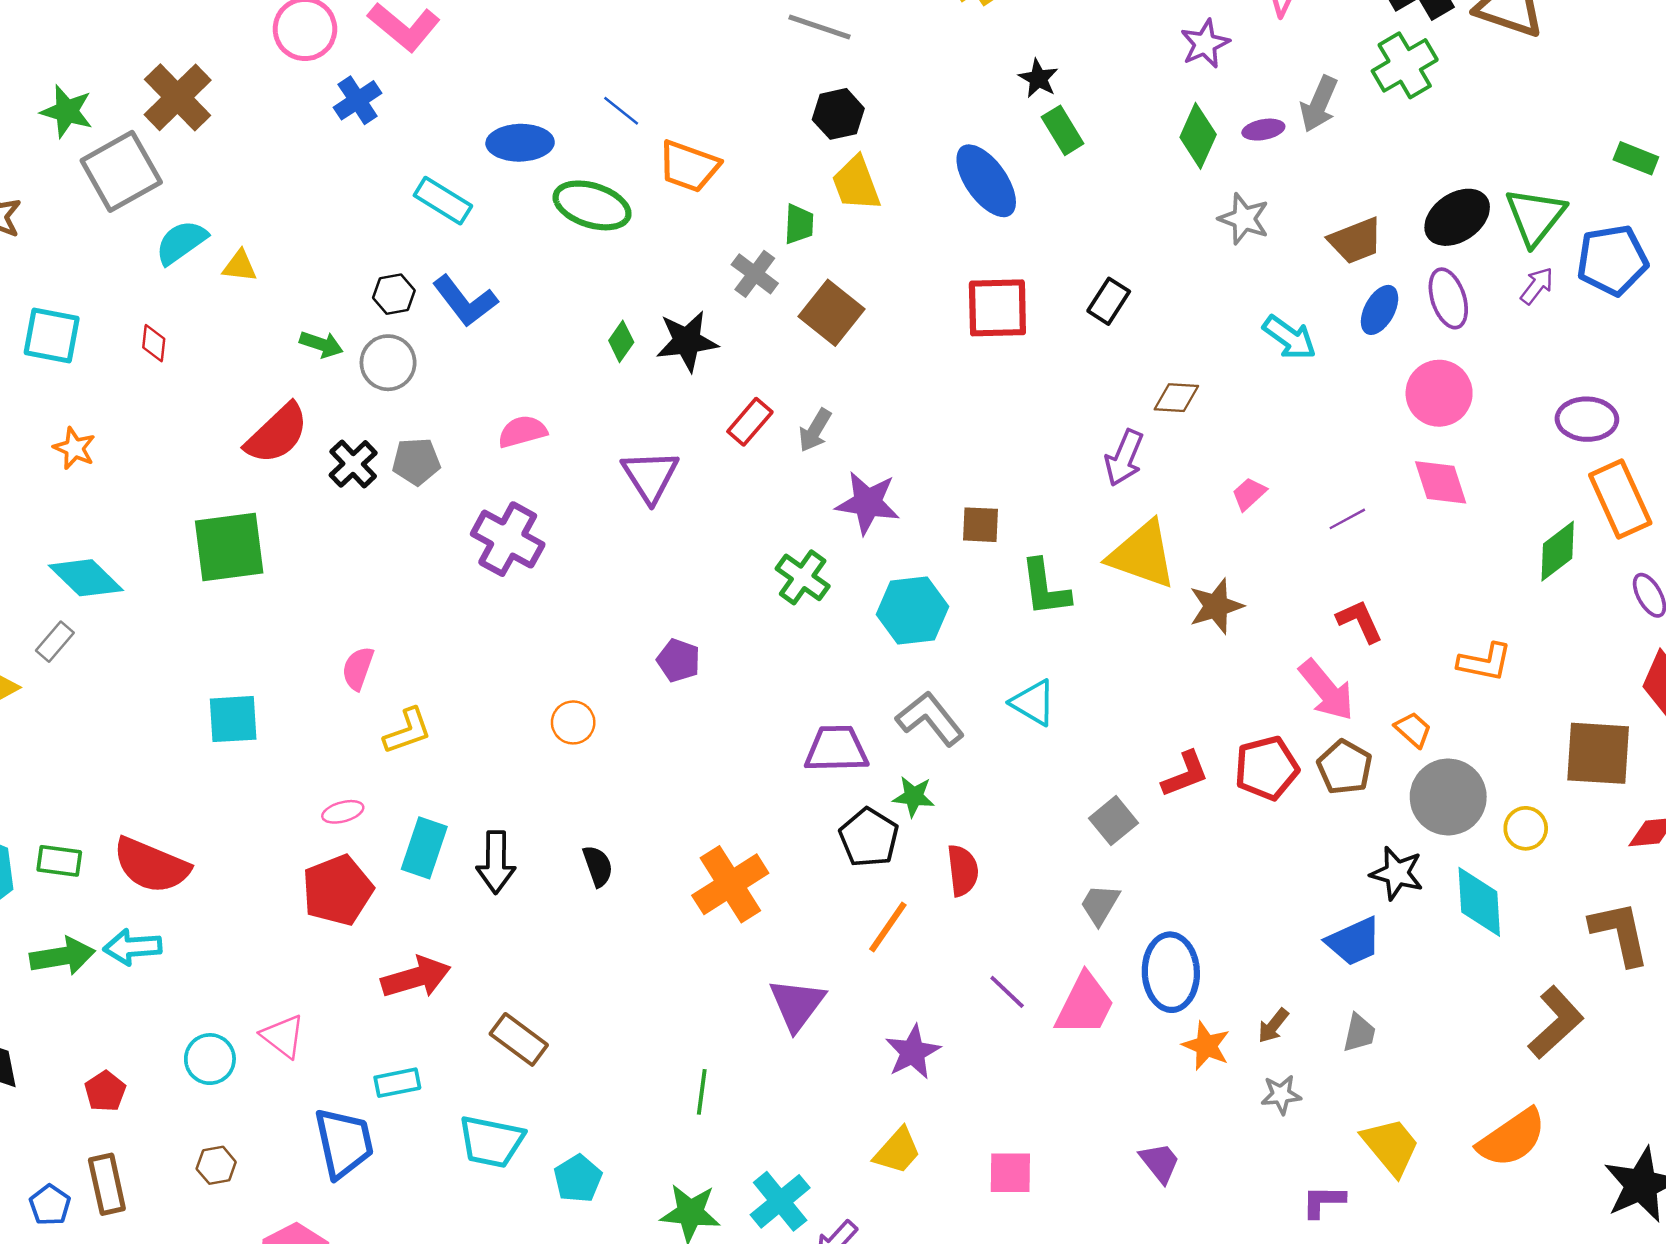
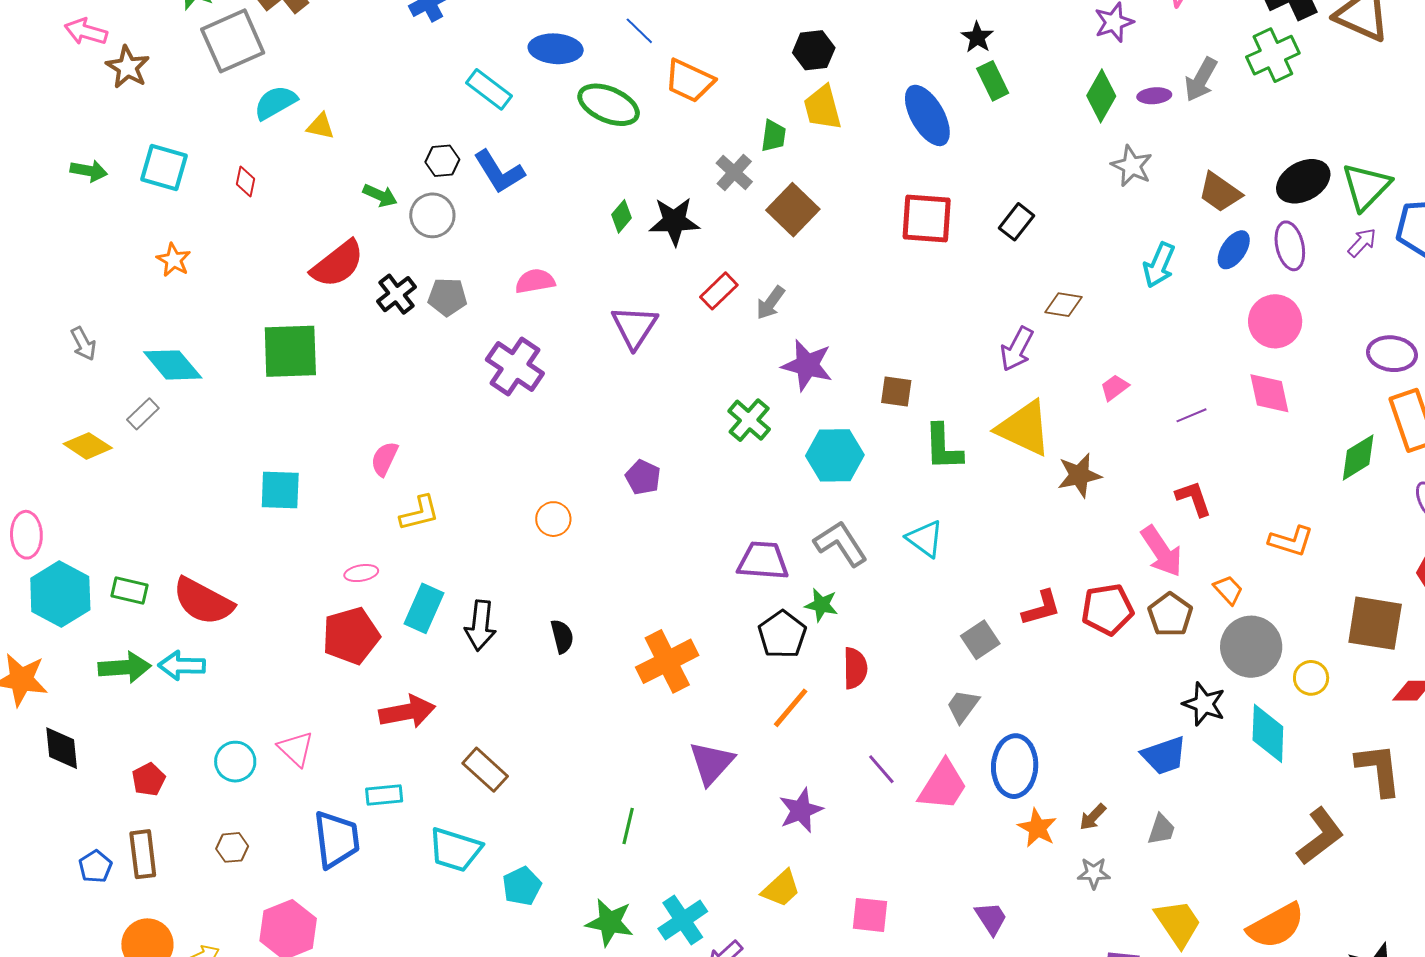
brown trapezoid: (1356, 241) -> (1220, 192), turned 51
cyan arrow: (1289, 338) -> (1159, 265), turned 72

